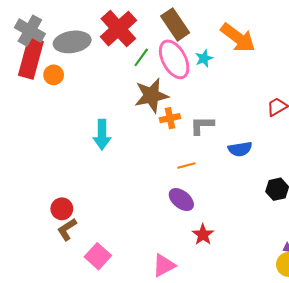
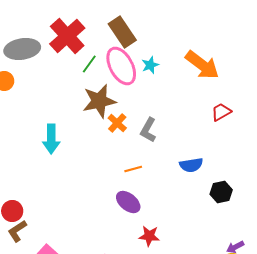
orange arrow: (238, 38) -> (202, 65), moved
orange cross: (170, 118) -> (117, 123), turned -36
gray L-shape: (202, 125) -> (148, 130), turned -60
blue semicircle: (240, 149) -> (191, 165), moved
red star: (203, 235) -> (149, 236), turned -30

